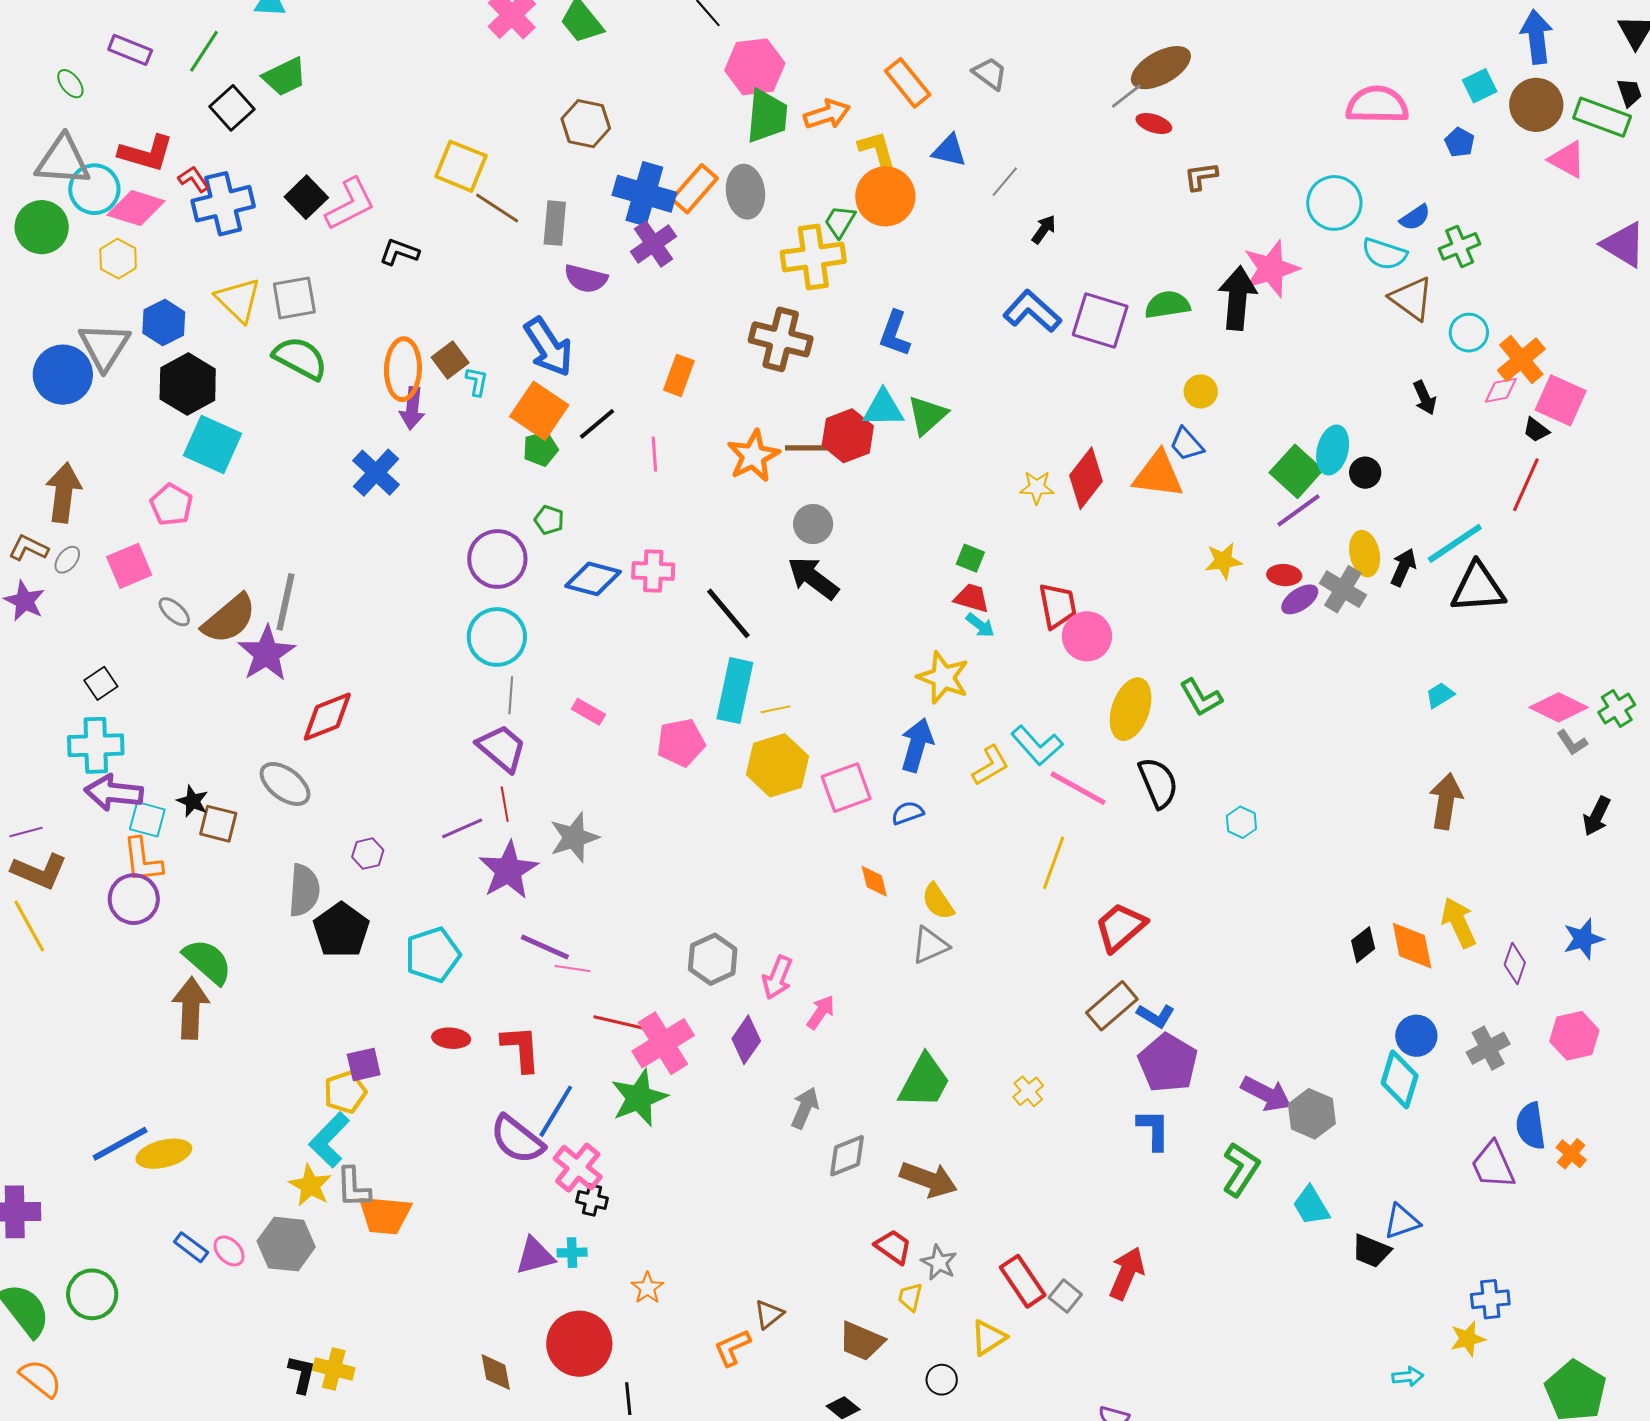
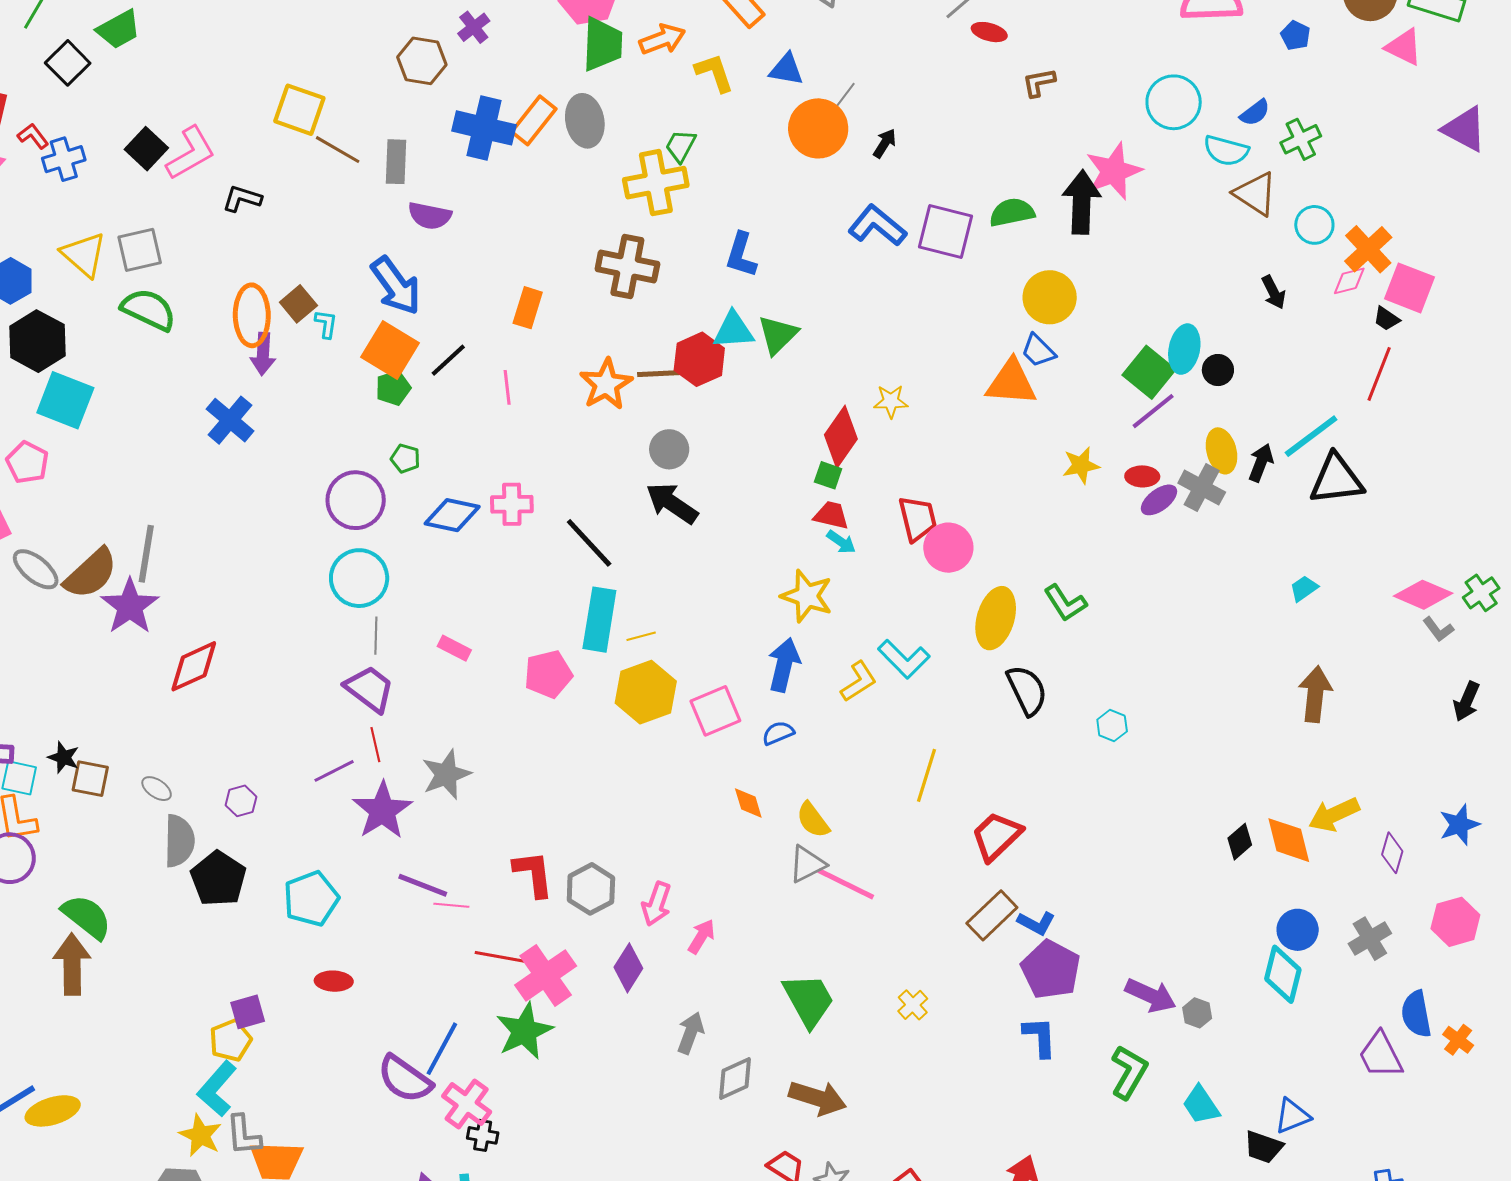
orange circle: (885, 196) -> (818, 128), moved
blue cross: (223, 204) -> (64, 159), size x0.7
purple cross: (653, 244) -> (474, 27), moved, size x0.7
yellow circle: (1201, 391) -> (1050, 297), size x1.6
red diamond: (1086, 478) -> (841, 437), moved
gray ellipse: (174, 612) -> (36, 569), size x1.4
gray ellipse: (285, 784) -> (157, 789), moved, size x0.6
pink line: (1078, 788) -> (846, 884), moved
yellow arrow: (1459, 922) -> (1334, 815), turned -87
red L-shape: (521, 1049) -> (533, 874), moved
green trapezoid: (924, 1081) -> (809, 1000), turned -54
gray hexagon: (1312, 1114) -> (1197, 1013), size x0.6

